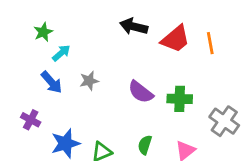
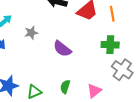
gray star: (89, 81) -> (31, 33), moved
green cross: (180, 99) -> (110, 45), moved

